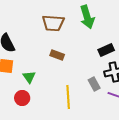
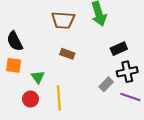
gray rectangle: (94, 84) -> (106, 84), turned 72
yellow line: (68, 97) -> (59, 98), moved

